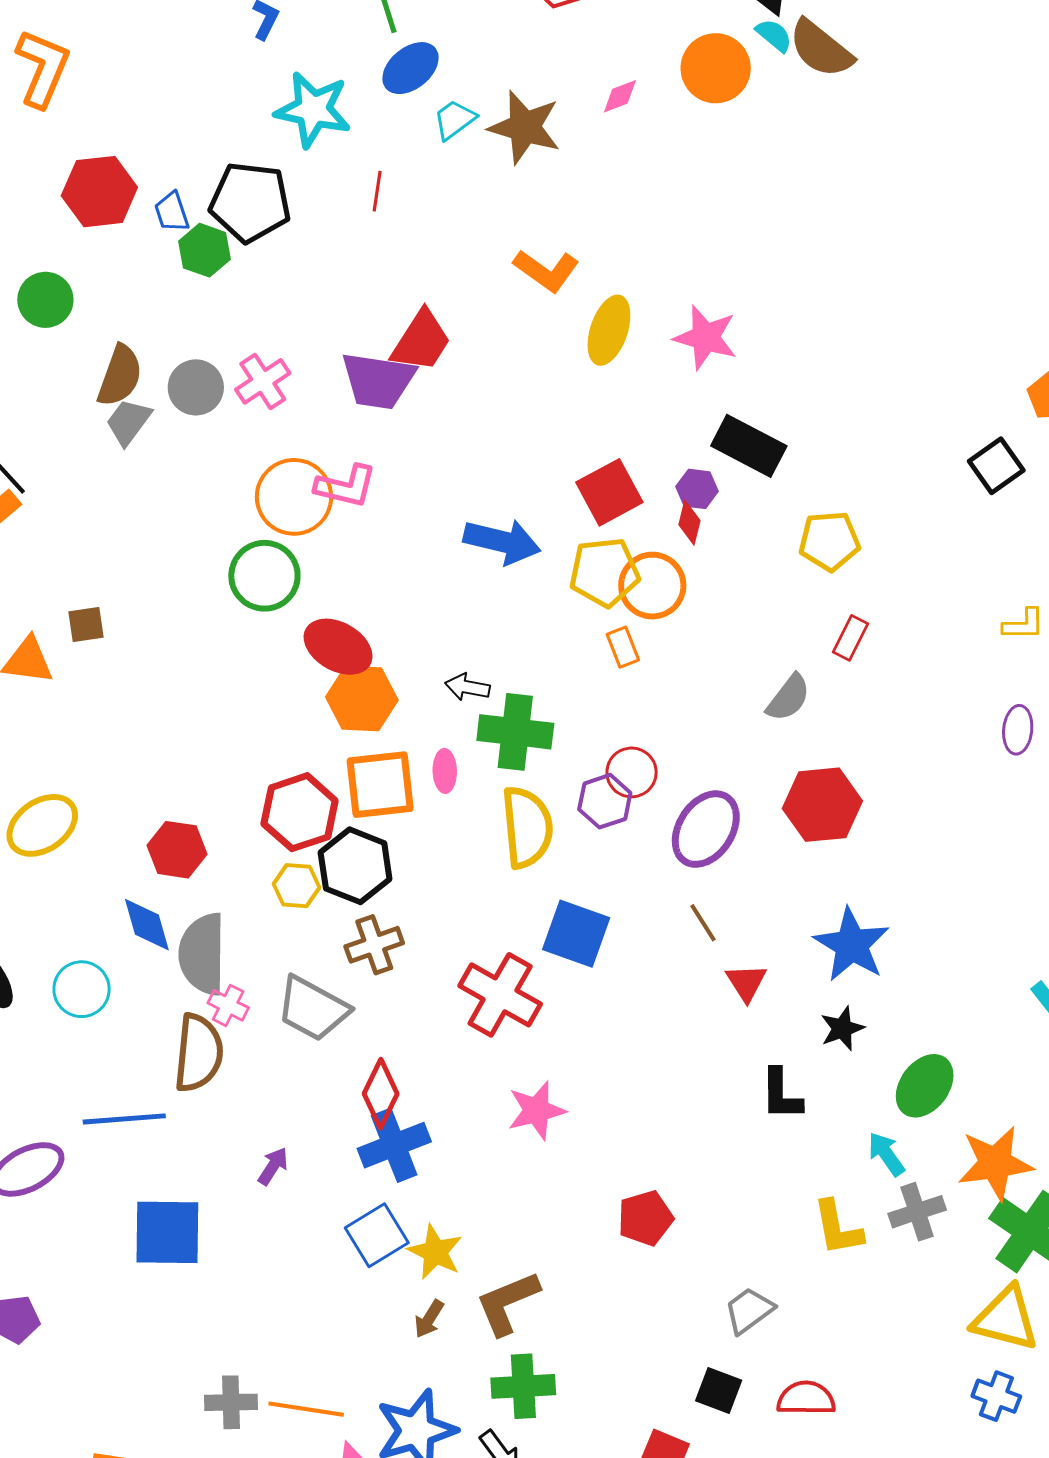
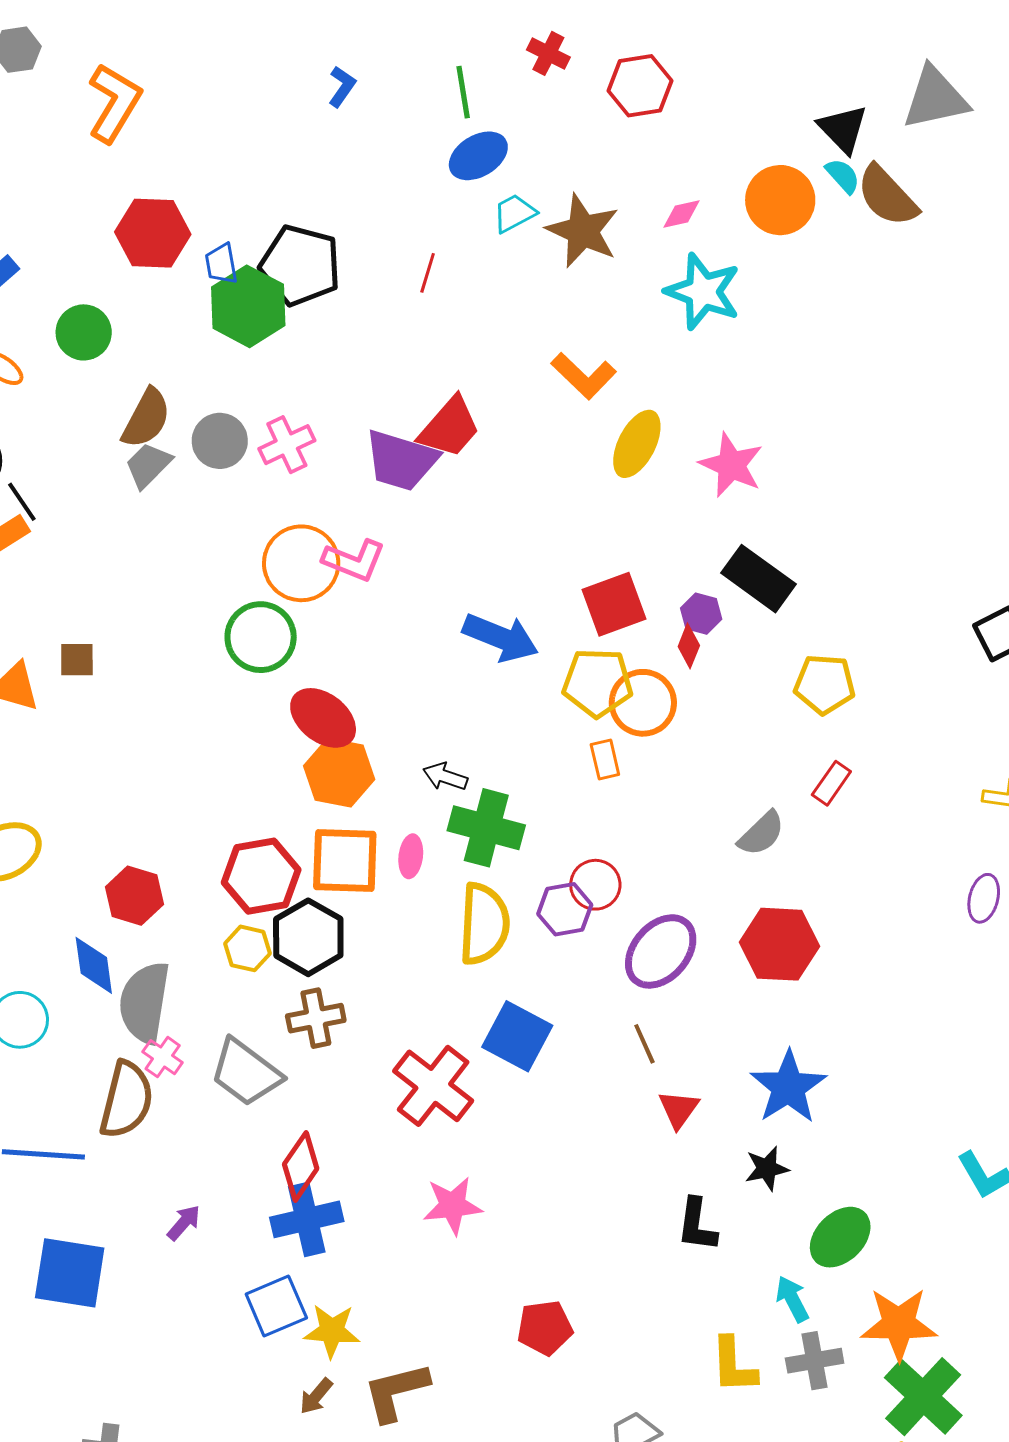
cyan star: (313, 110) -> (703, 292), moved
green hexagon: (204, 250) -> (248, 306), size x1.5
yellow star: (435, 1252) -> (332, 1331), turned -30

